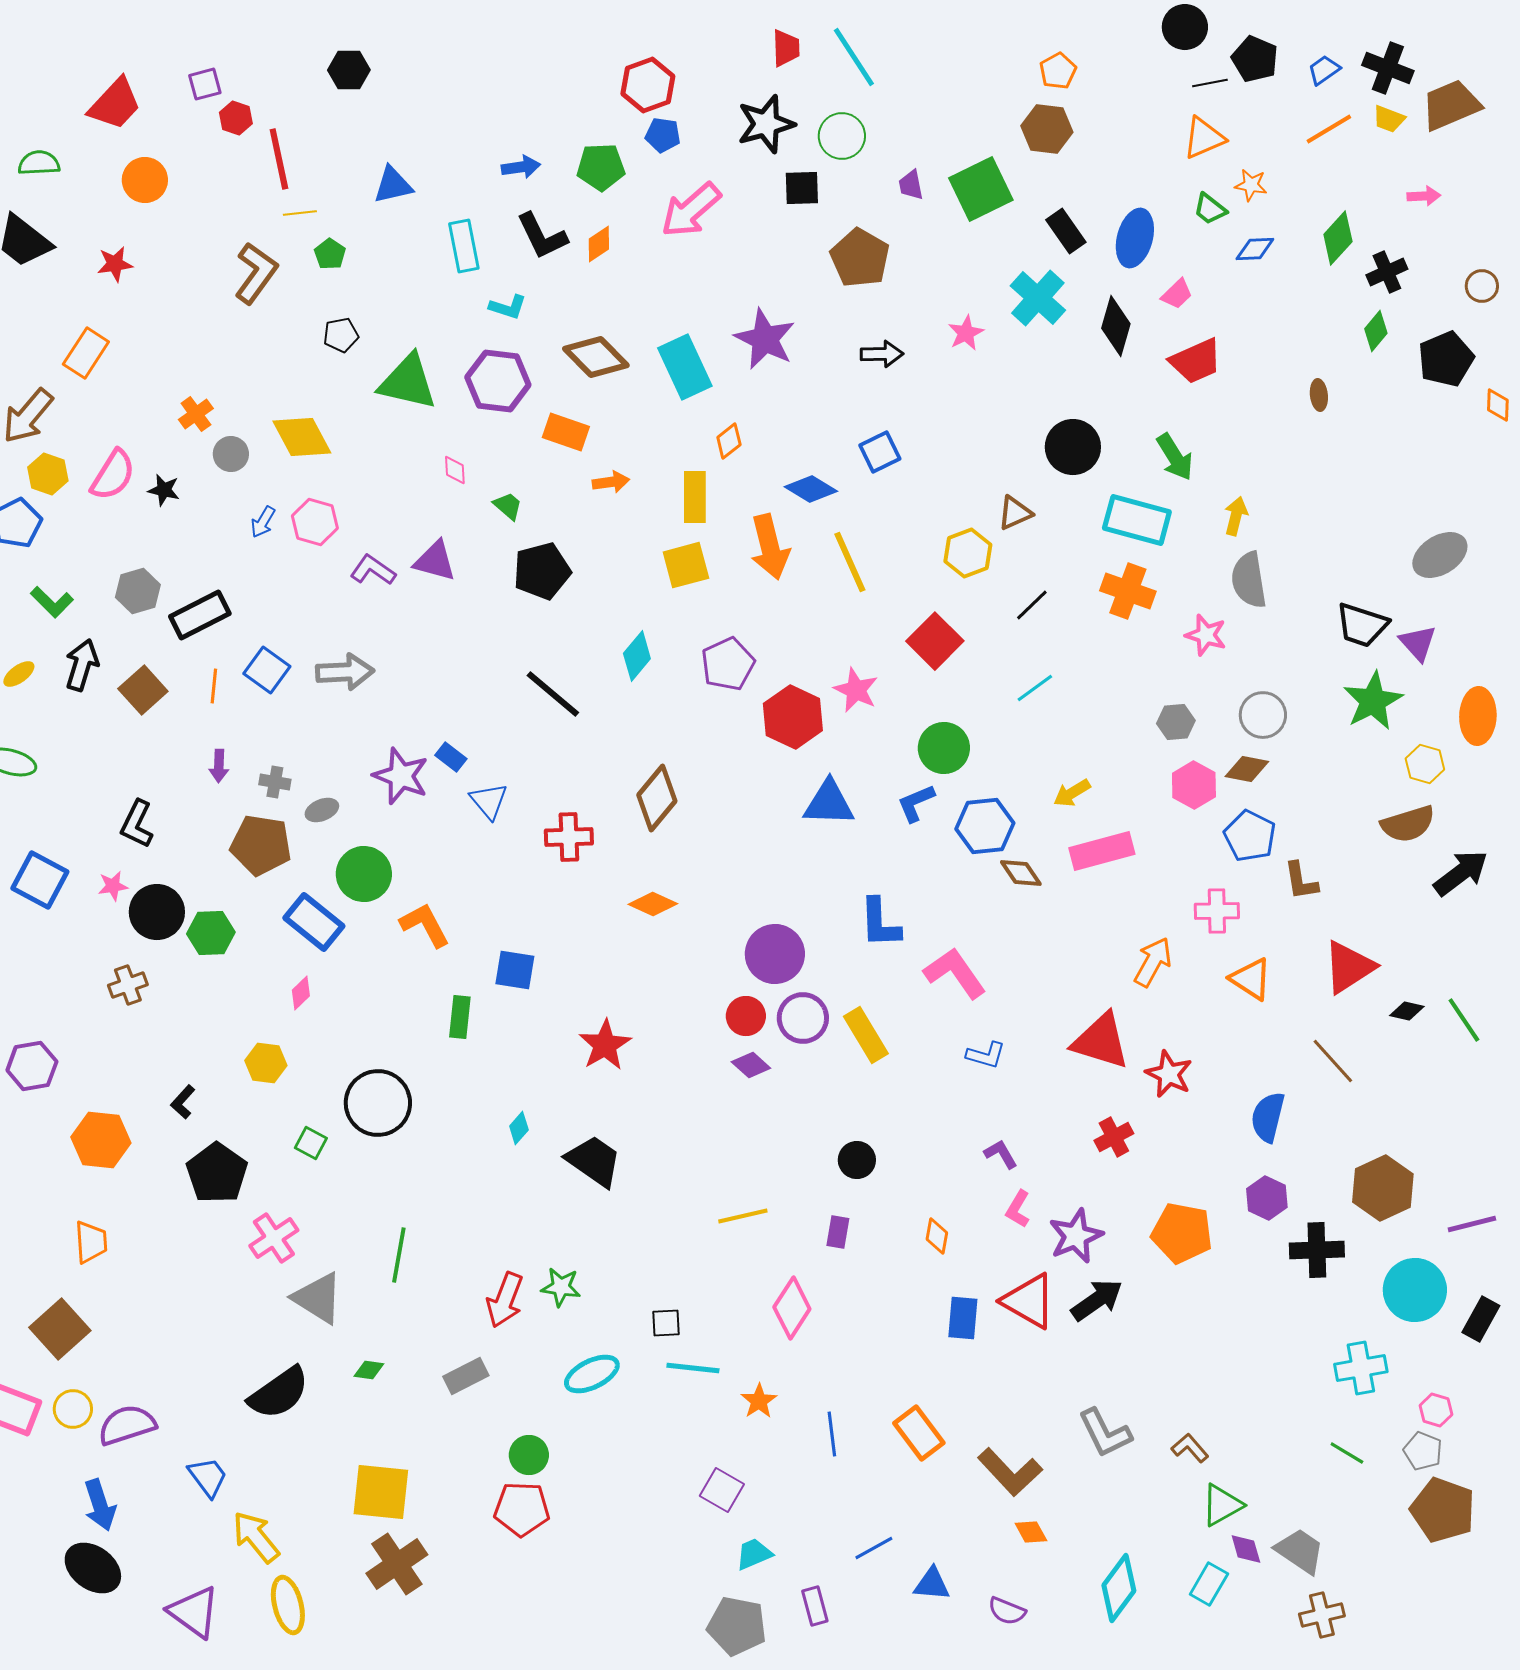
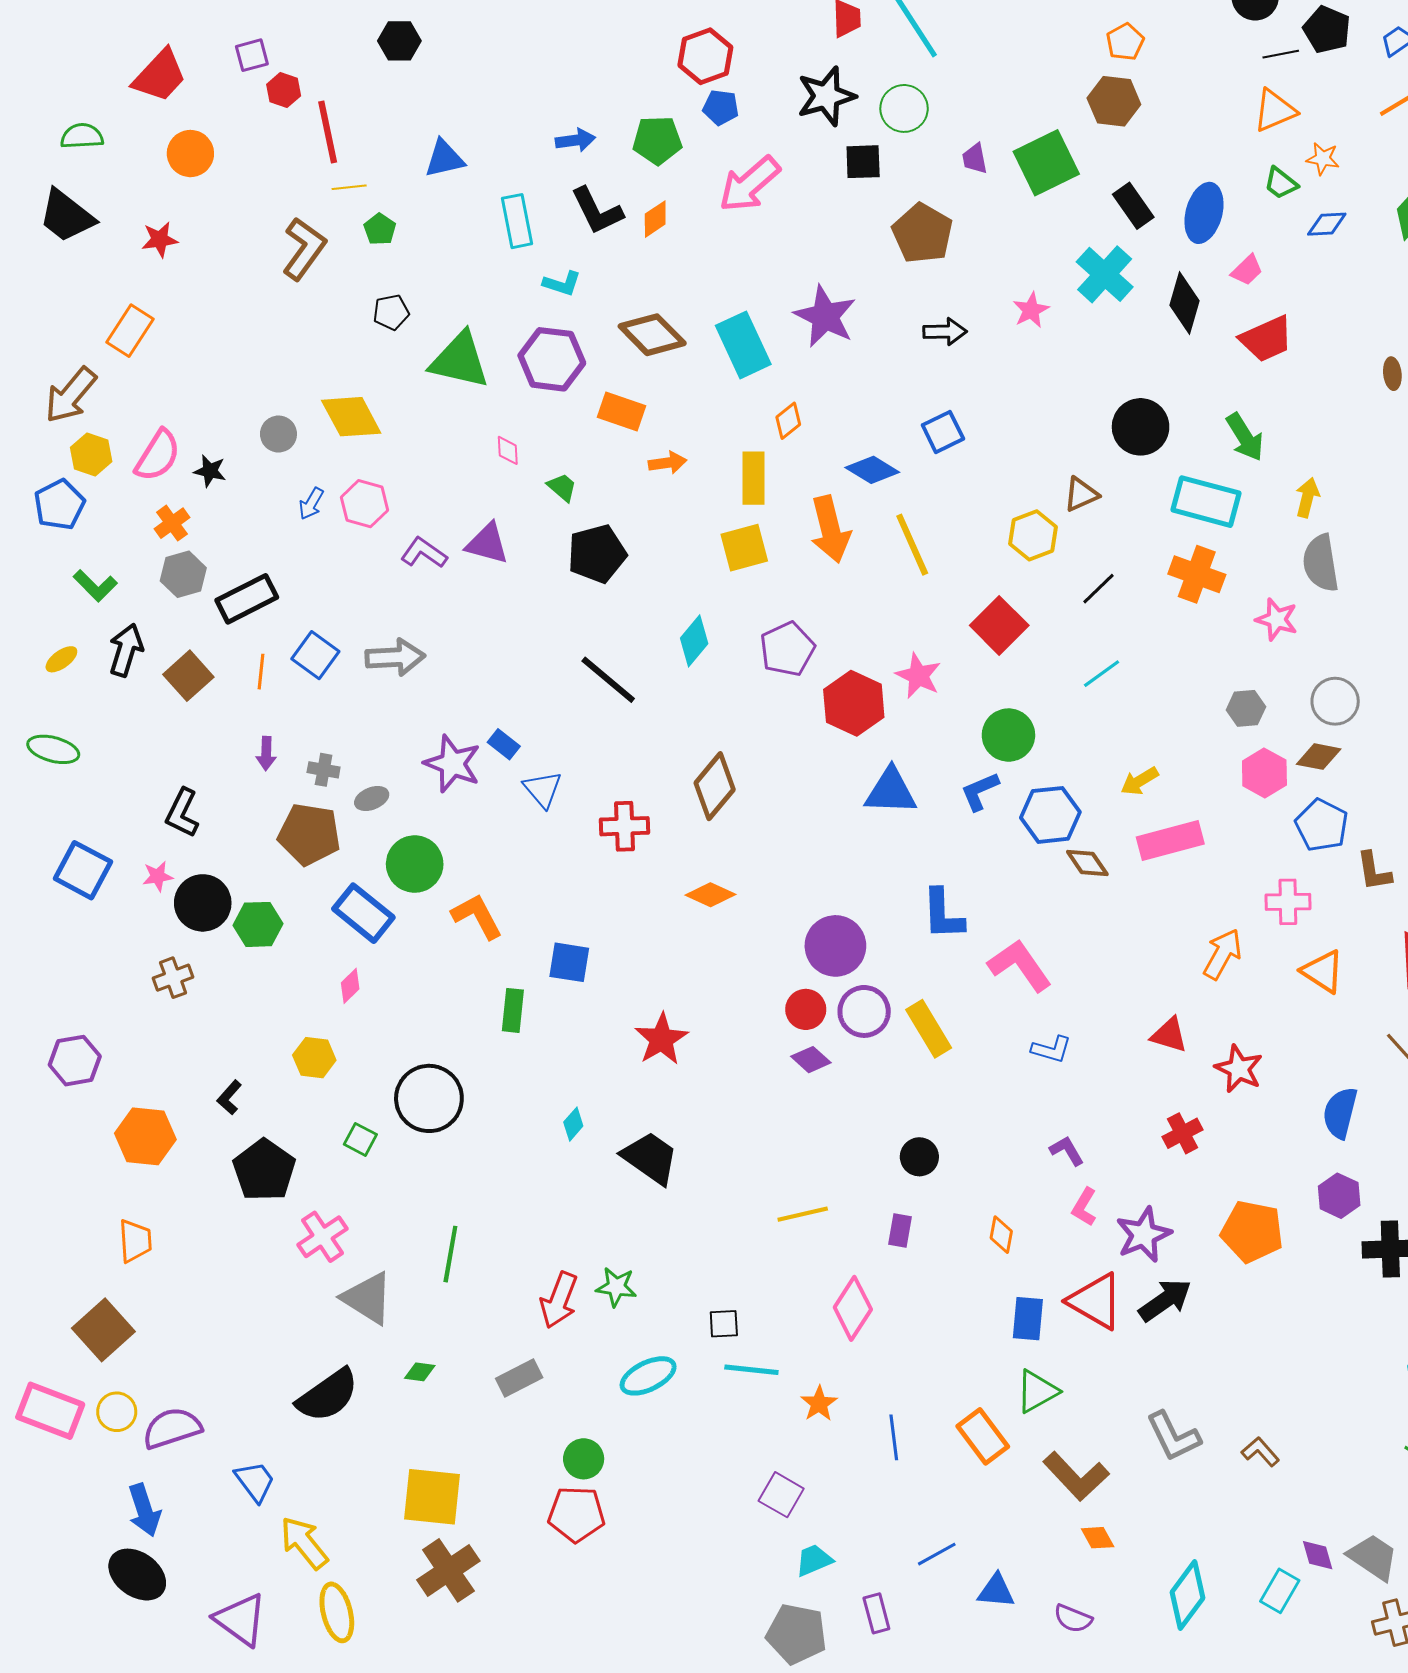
orange cross: (196, 414) -> (172, 523), moved
red triangle: (1101, 1041) -> (1169, 1035), size x0.6
green triangle: (1222, 1505) -> (1037, 1391), moved

